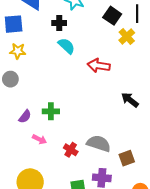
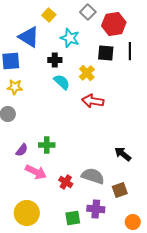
black square: (112, 16) -> (106, 53), turned -30
yellow cross: (127, 36) -> (87, 73), moved
black arrow: (130, 100) -> (123, 154), moved
pink arrow: (39, 139) -> (36, 172), size x1.5

